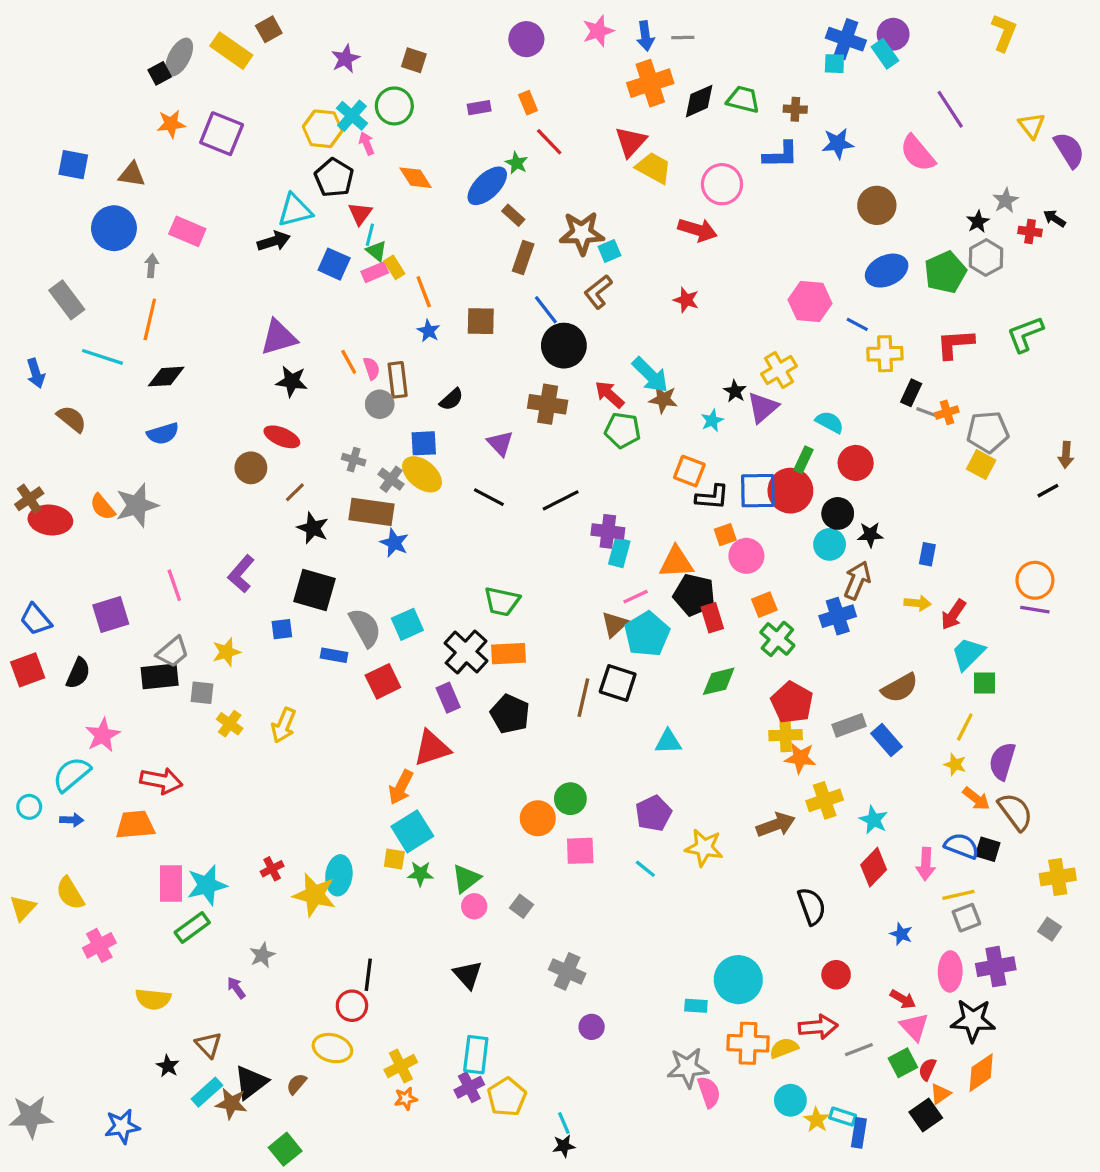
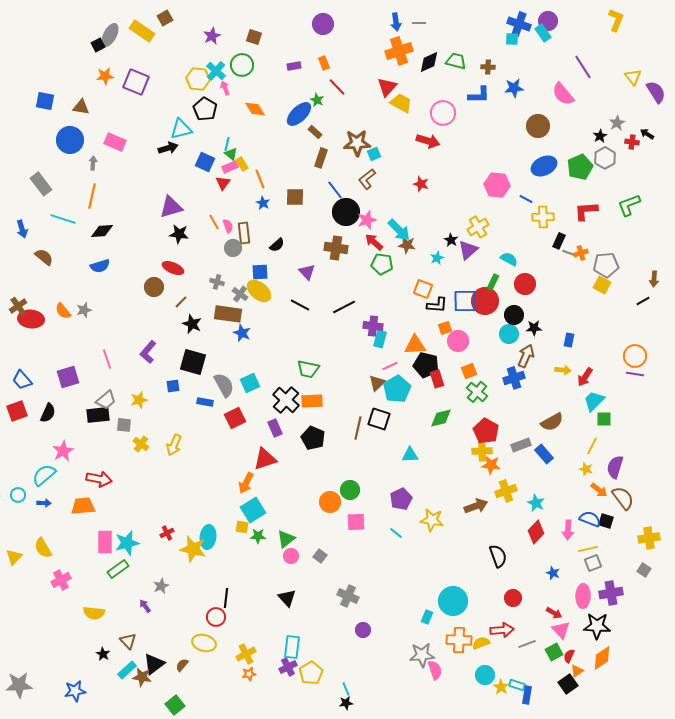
pink star: (598, 31) -> (367, 220), moved
red triangle: (360, 214) -> (223, 183), moved
gray star: (137, 505) -> (84, 310), size x0.6
cyan rectangle: (696, 1006) -> (427, 617), turned -72

